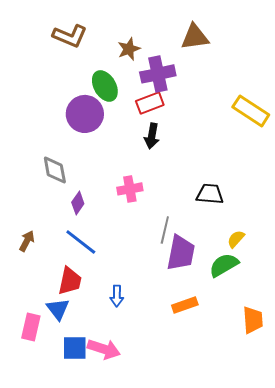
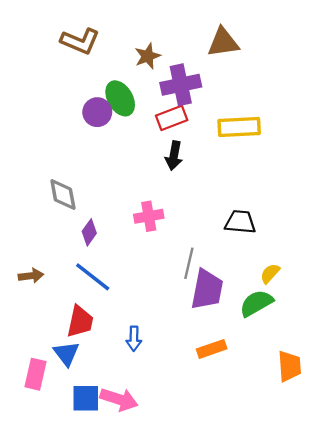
yellow rectangle: (251, 111) -> (239, 127), moved, turned -36
purple circle: (85, 114) -> (97, 112), moved, size x0.7
brown arrow: (27, 241) -> (31, 276), turned 55

